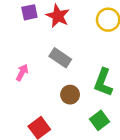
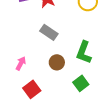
pink arrow: (22, 72) -> (21, 63), moved

